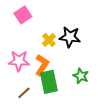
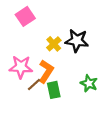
green rectangle: (49, 82) -> (54, 90), size x0.7
brown line: (24, 93) -> (34, 84), moved

